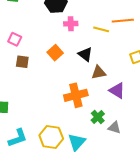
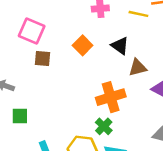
pink square: (15, 39) -> (32, 31), size x1.5
green cross: (98, 117) -> (104, 126), moved

